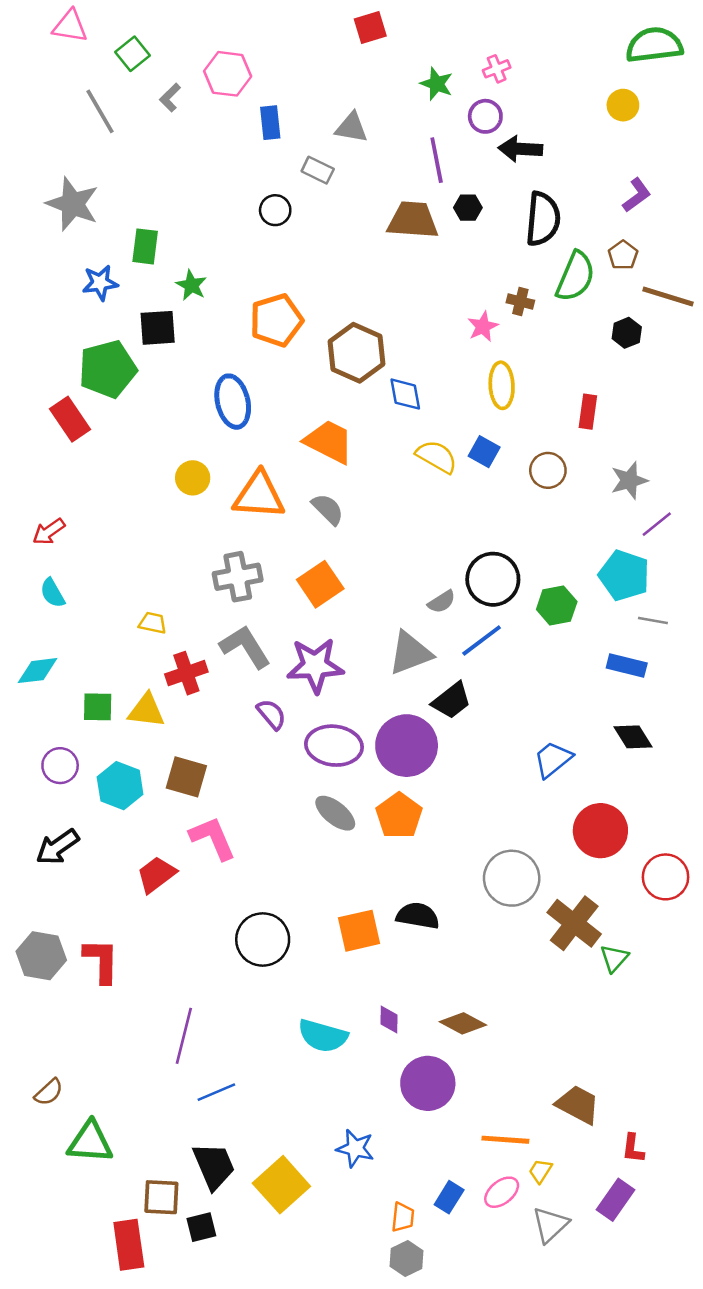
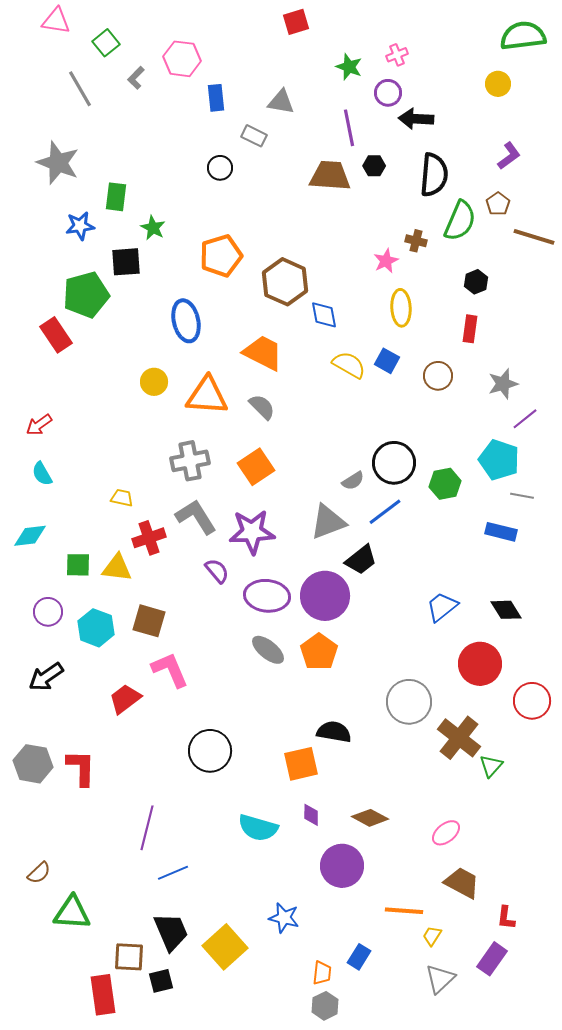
black hexagon: (627, 333) -> (476, 282), moved
black diamond: (633, 737) -> (506, 610), moved
orange square: (359, 931) -> (301, 764), moved
pink ellipse: (502, 1192) -> (446, 833), moved

